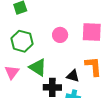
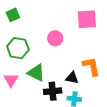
pink square: (92, 32) -> (87, 19), moved

